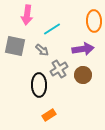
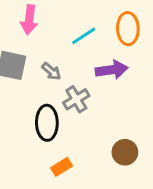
cyan line: (52, 29) -> (84, 36), moved
brown circle: (83, 75) -> (125, 152), moved

